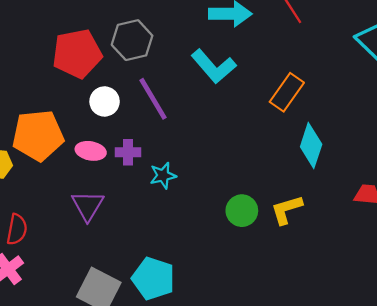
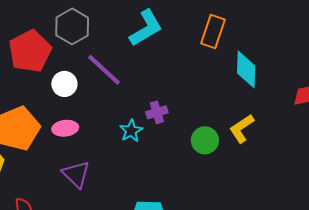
cyan L-shape: (214, 66) -> (146, 28), turned -63
purple cross: (128, 152) -> (157, 112), moved

